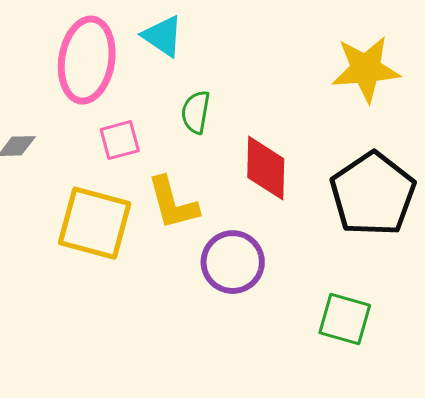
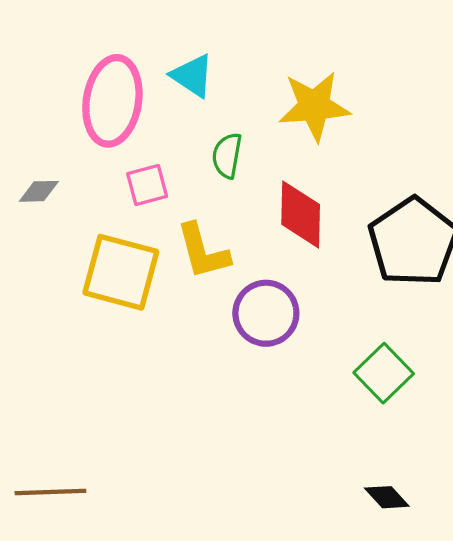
yellow star: (366, 69) -> (314, 106), moved
green square: (345, 319) -> (384, 373), turned 30

